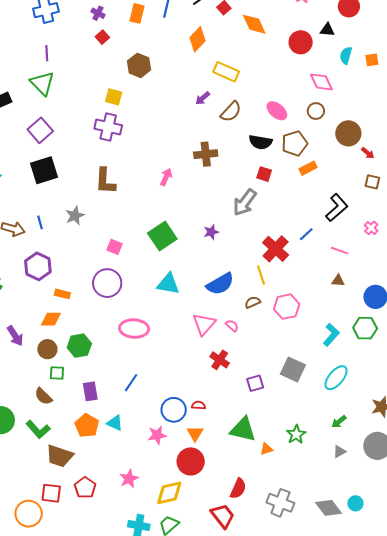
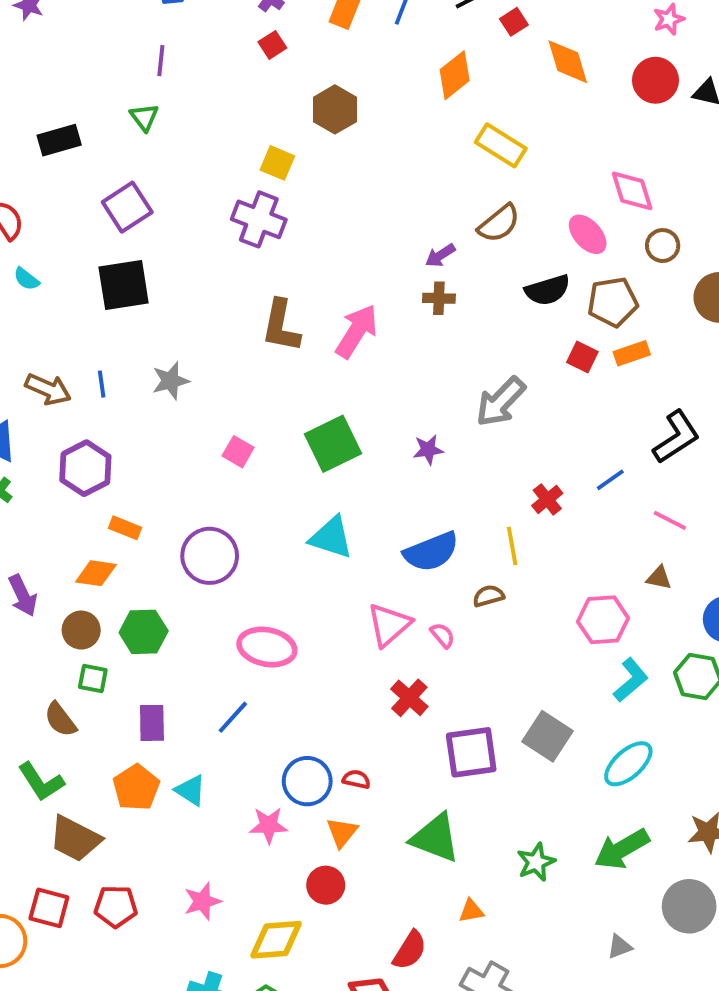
red circle: (301, 42) -> (655, 80), moved
pink diamond: (321, 82) -> (632, 191), moved
green triangle: (42, 83) -> (144, 117), size x0.6
purple arrow: (203, 98) -> (440, 255), moved
black semicircle: (260, 142) -> (548, 290), turned -35
brown cross: (206, 154) -> (439, 298), size x0.7
red square: (264, 174) -> (582, 357), moved
pink arrow: (166, 177) -> (357, 331), size x1.6
brown L-shape: (105, 181) -> (281, 326), moved
red cross: (276, 249) -> (547, 499), size x0.6
purple circle: (107, 283) -> (210, 556), moved
pink hexagon: (287, 307) -> (603, 620), moved
pink ellipse: (134, 329) -> (267, 647), moved
purple square: (255, 383) -> (471, 752), size x1.6
green arrow: (339, 422) -> (622, 849), size x1.8
orange triangle: (266, 449) -> (471, 911), moved
gray triangle: (339, 452) -> (620, 947), moved
red circle: (191, 461) -> (326, 885), size x0.7
red pentagon: (85, 488) -> (116, 906), turned 30

